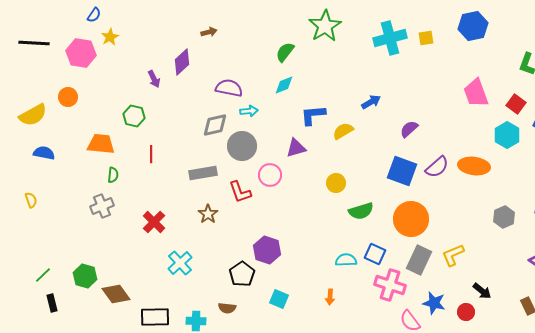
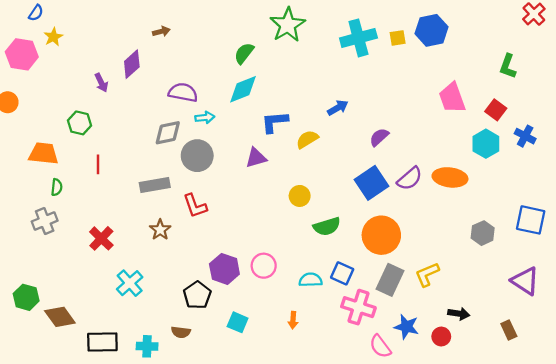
blue hexagon: (473, 26) -> (431, 30), moved
cyan diamond: (284, 85) -> (243, 89), size x1.4
blue square: (402, 171) -> (372, 183), turned 36
pink circle: (270, 175) -> (264, 266), moved
black arrow: (482, 291) -> (459, 314), turned -30

